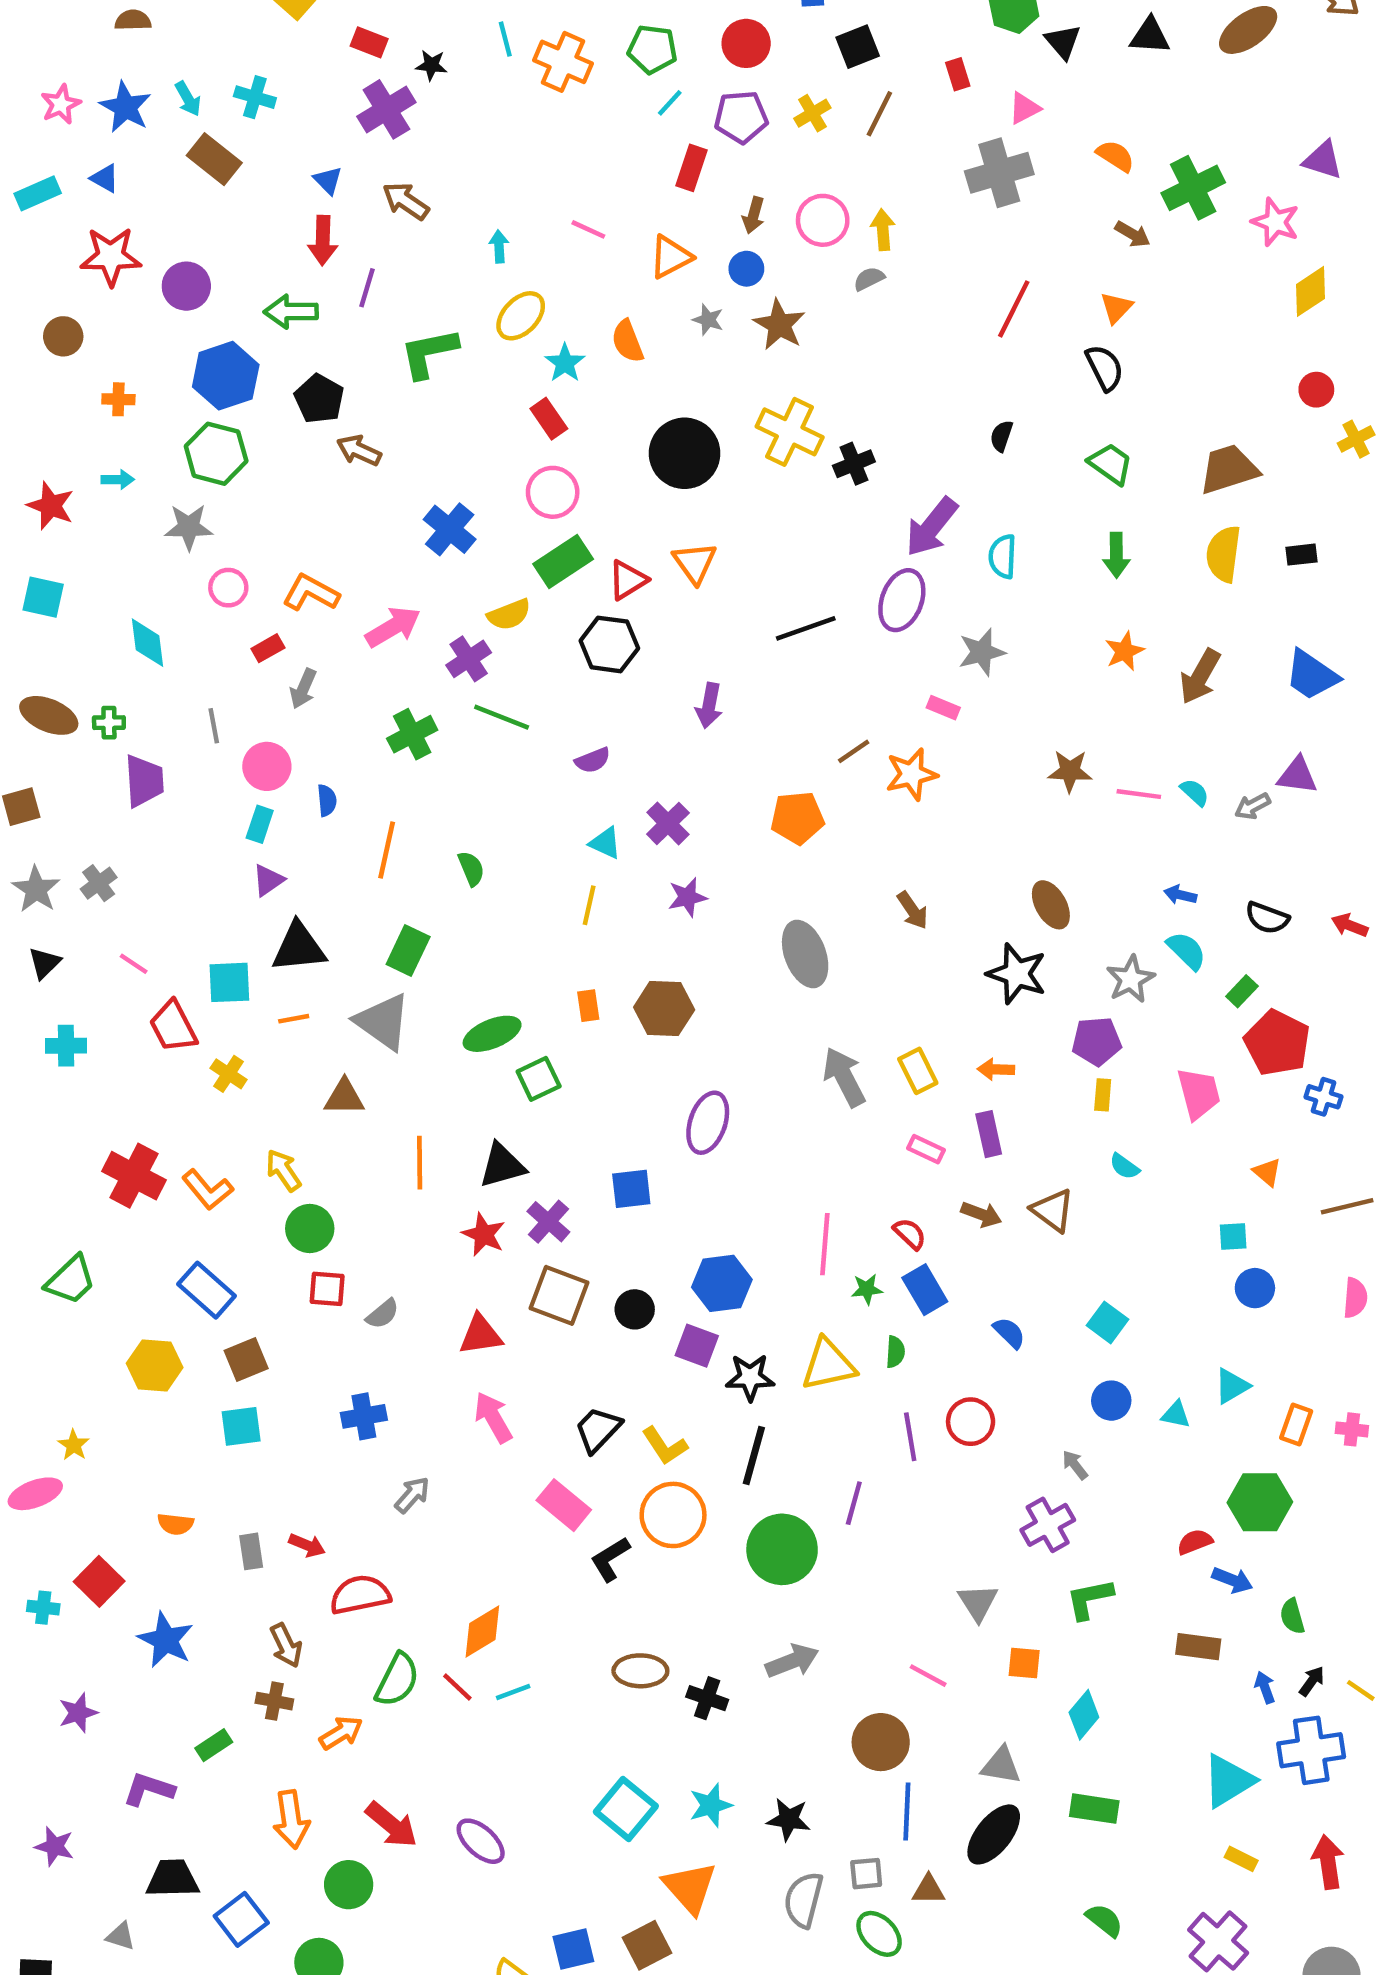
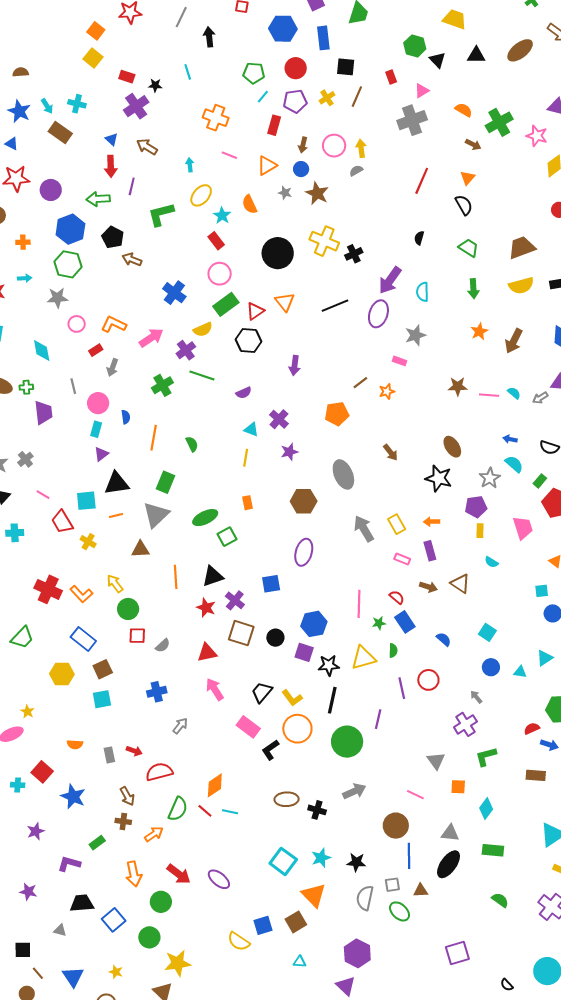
black square: (858, 47) -> (346, 67), turned 30
orange cross: (563, 62) -> (216, 118), moved
yellow semicircle: (1223, 554) -> (521, 286), turned -110
black line: (806, 628) -> (335, 306), moved
orange star: (911, 774) -> (387, 391), size x0.7
brown hexagon: (664, 1009) -> (304, 501), moved
gray triangle: (383, 1022) -> (156, 515), turned 44
cyan line: (513, 1692) -> (230, 812), turned 35

